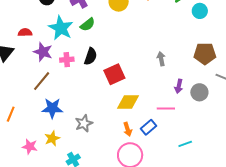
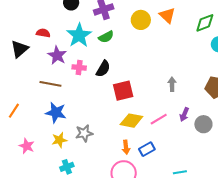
brown line: (42, 81) -> (50, 84), turned 50
pink line: (166, 109) -> (159, 119), moved, turned -42
yellow star: (52, 138) -> (59, 140), moved

